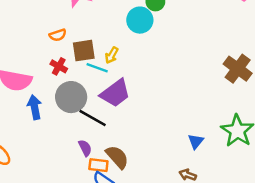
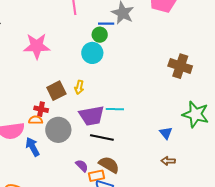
orange semicircle: (58, 35) -> (36, 120), moved, turned -144
cyan line: (97, 68) -> (115, 109), moved
purple trapezoid: (115, 93) -> (92, 116), turned 44
black line: (93, 118) -> (102, 137), moved

